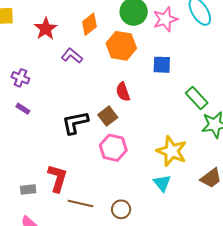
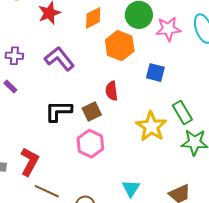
purple L-shape: (72, 56) -> (59, 59), moved, size x1.4
purple cross: (20, 78) -> (14, 56), turned -30
yellow star: (172, 151) -> (151, 126), moved

